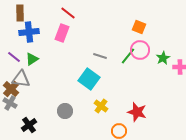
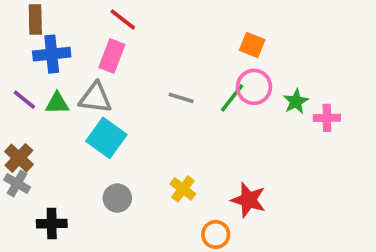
green triangle: (32, 59) -> (57, 103), turned 32
gray triangle: (21, 79) -> (95, 98), moved
cyan square: (89, 79) -> (106, 138), moved
black cross: (29, 125) -> (52, 224), turned 35

